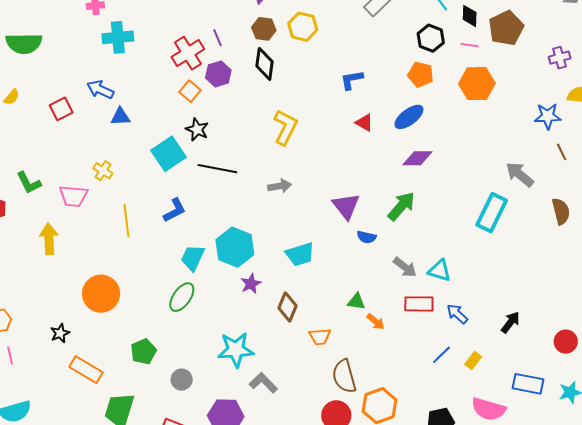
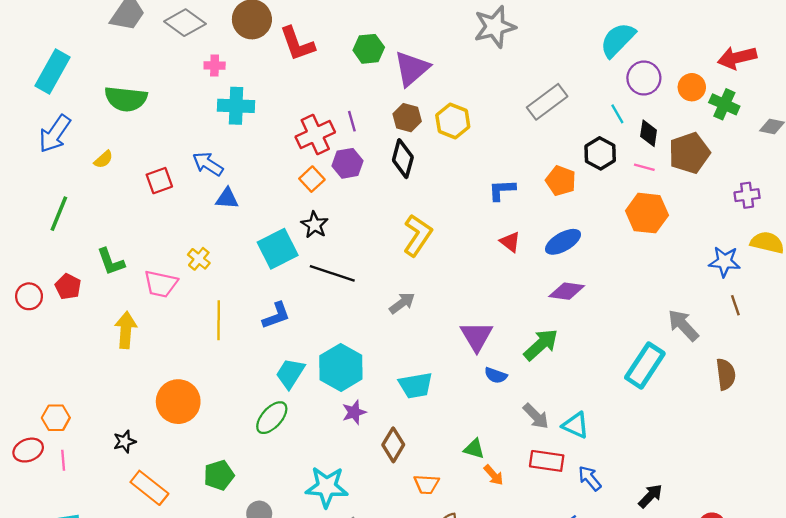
orange pentagon: (421, 74) -> (561, 181), moved
gray arrow: (280, 186) -> (402, 303), turned -35

